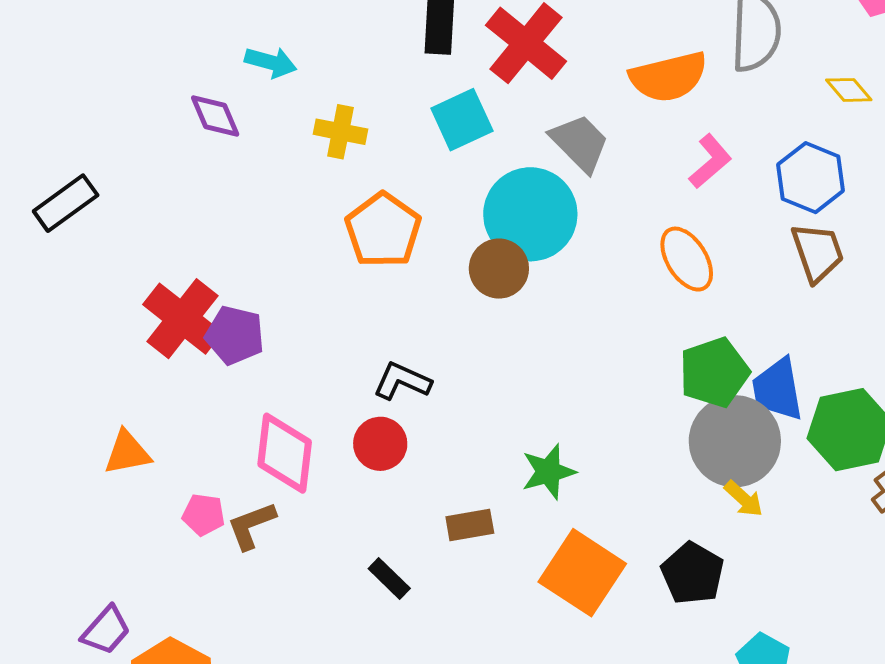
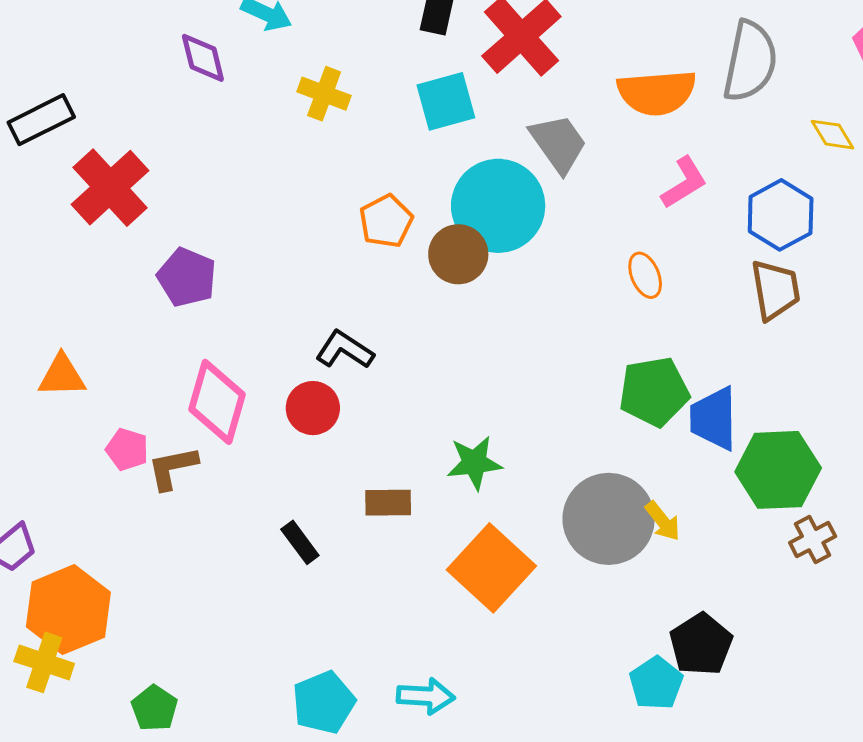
orange pentagon: (383, 230) -> (386, 221), moved, size x0.7
orange ellipse: (687, 259) -> (645, 275), size x0.7
red cross: (183, 319) -> (110, 188), moved
gray circle: (735, 441) -> (609, 519), moved
black pentagon: (693, 573) -> (701, 644), moved

